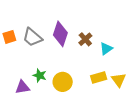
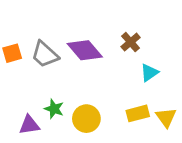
purple diamond: (60, 34) -> (85, 50), turned -60
brown cross: (85, 39) -> (131, 42), moved

